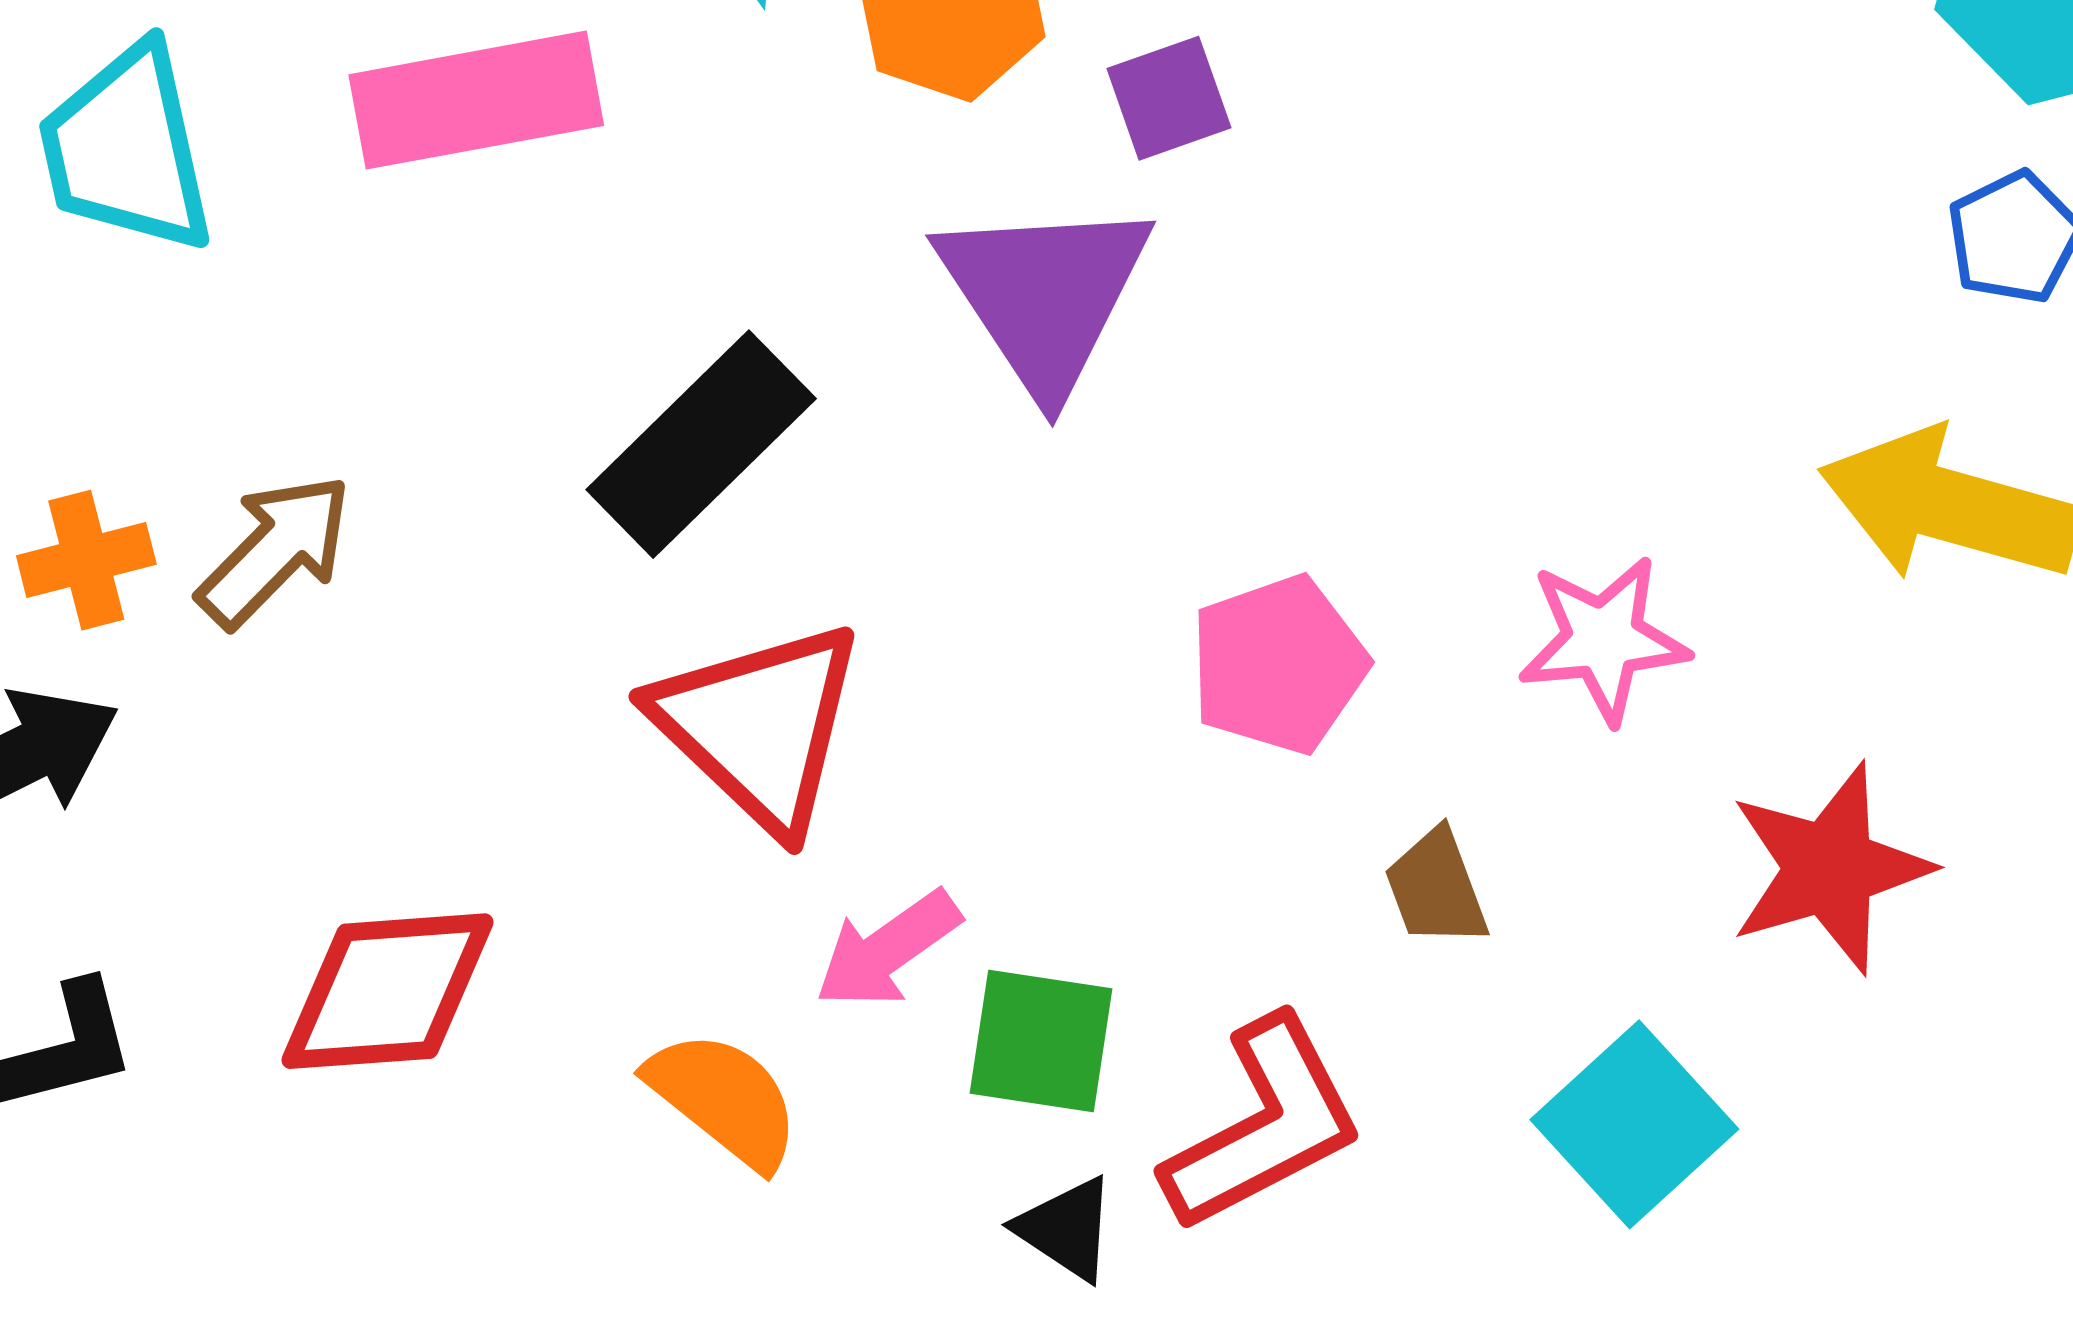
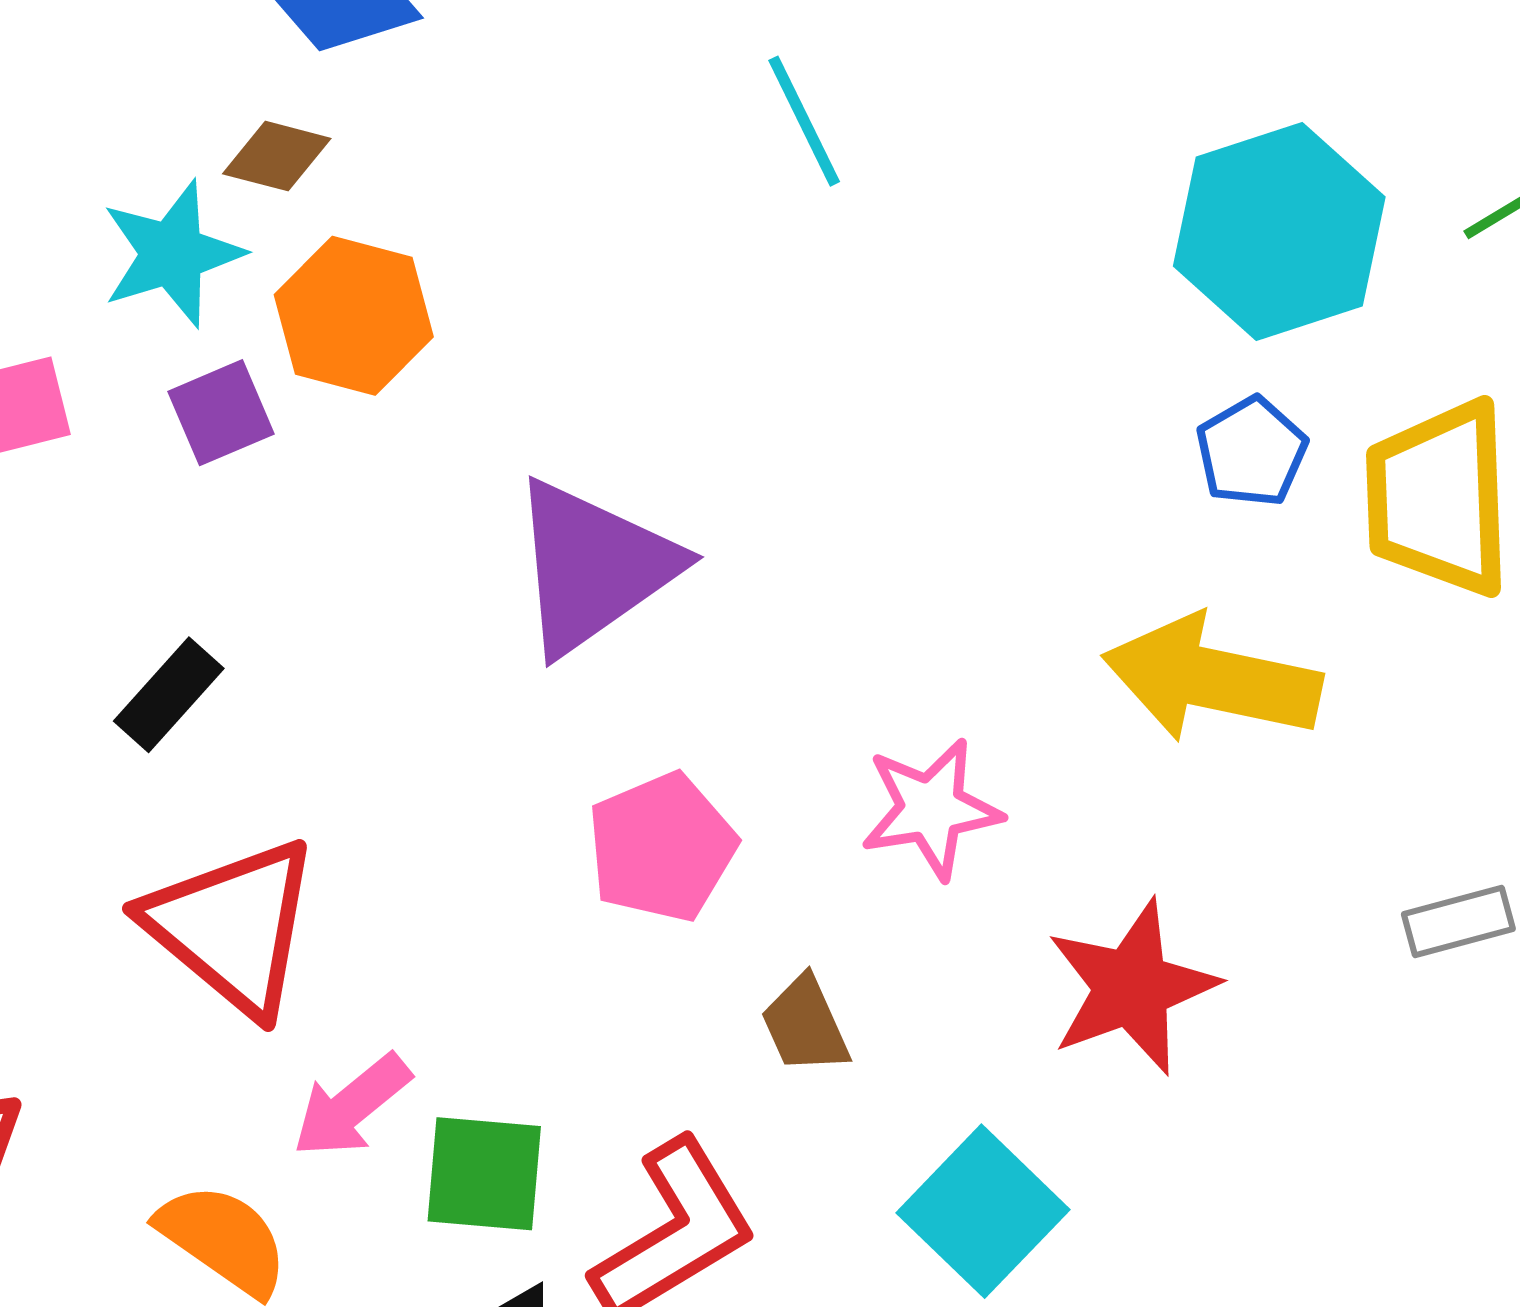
purple square: (1169, 98) -> (221, 413), moved
purple triangle: (1045, 295) -> (593, 567), moved, turned 32
black rectangle: (701, 444) -> (169, 695), size x0.6

